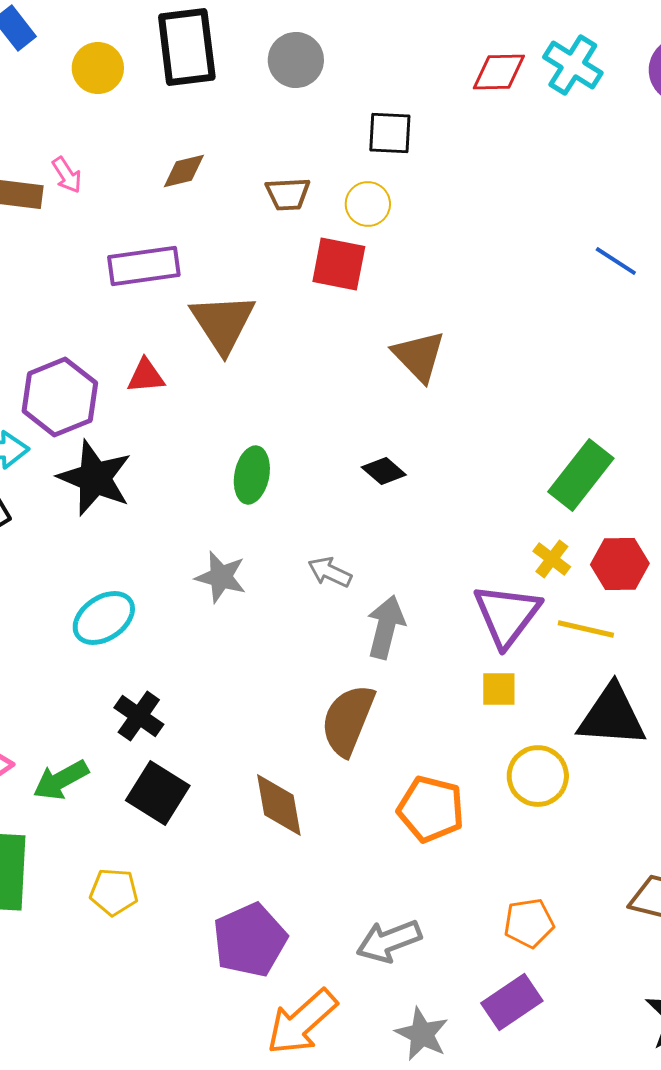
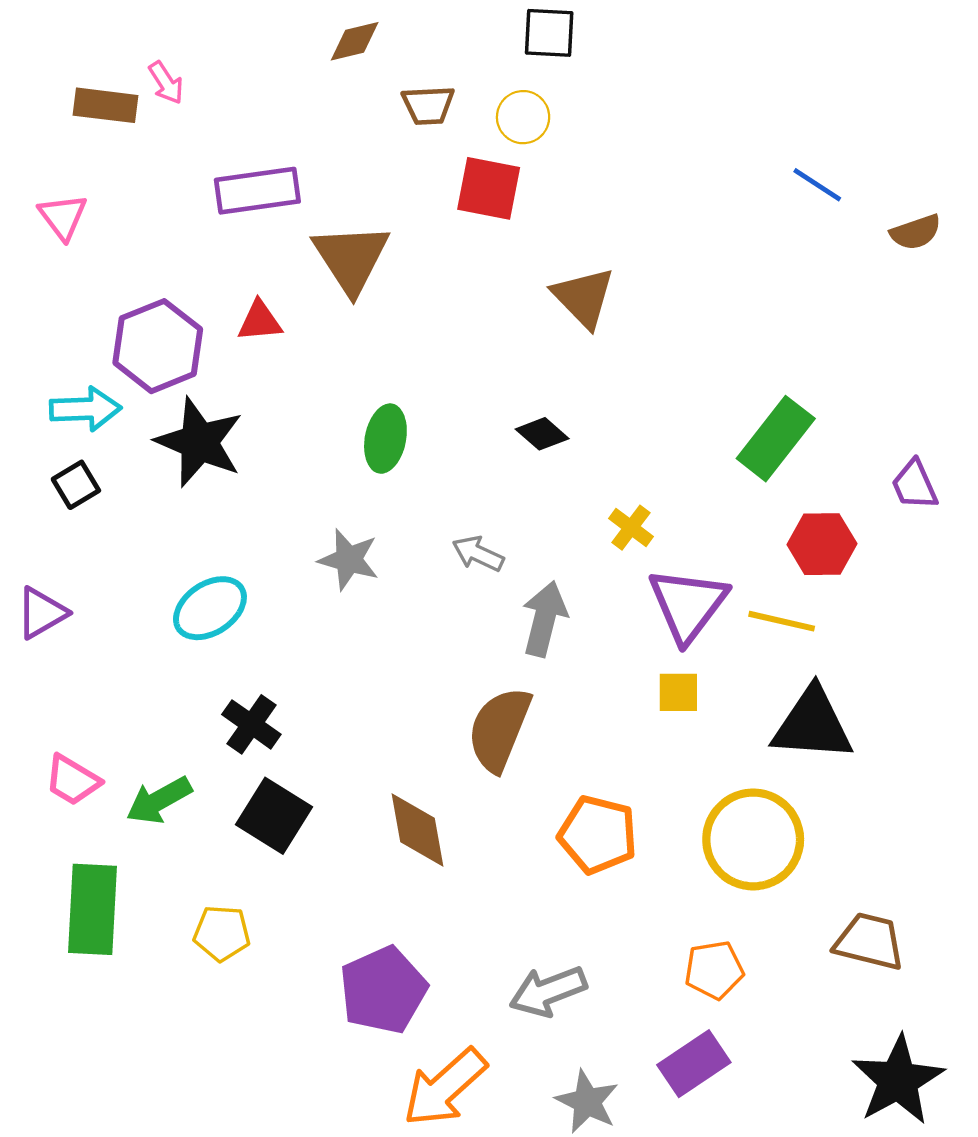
brown diamond: (184, 171) -> (355, 41), moved
yellow cross: (552, 559) -> (631, 528), moved
yellow circle: (538, 776) -> (753, 839), moved, size x1.4

